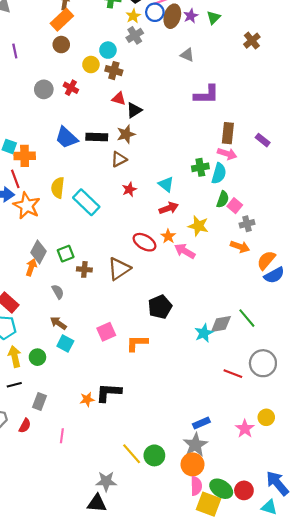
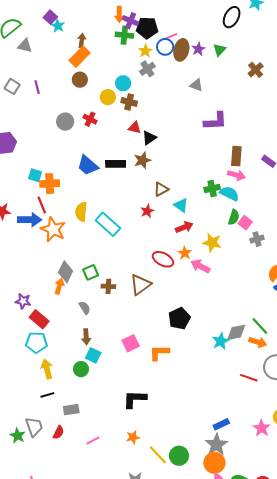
brown triangle: (119, 159) -> (161, 189), moved
cyan semicircle: (219, 173) -> (229, 193), turned -78
orange arrow: (240, 247) -> (258, 342), moved
brown arrow: (58, 323) -> (86, 337), turned -126
green circle: (37, 357) -> (81, 369), moved
orange star: (87, 399) -> (133, 437), moved
gray rectangle: (39, 402) -> (71, 410), turned 63
pink line: (62, 436) -> (93, 440), turned 56

